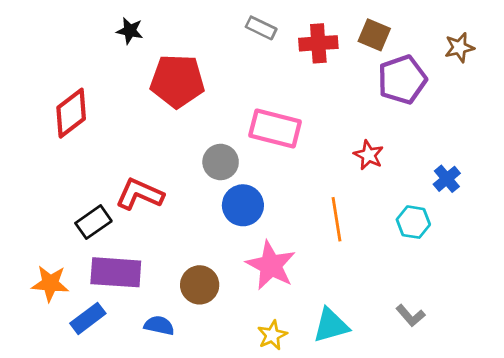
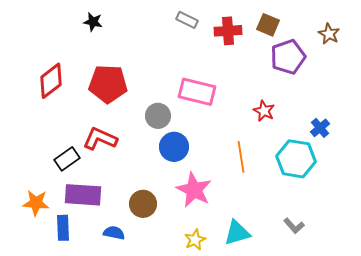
brown star: (459, 47) -> (329, 34), turned -30
red pentagon: (177, 81) -> (108, 84), moved
cyan hexagon: (413, 222) -> (296, 159), size x1.6
blue rectangle: (88, 318) -> (63, 228), turned -55

